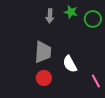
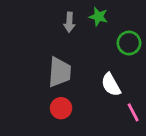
green circle: (93, 19) -> (129, 43), moved
white semicircle: (70, 64) -> (111, 85), moved

